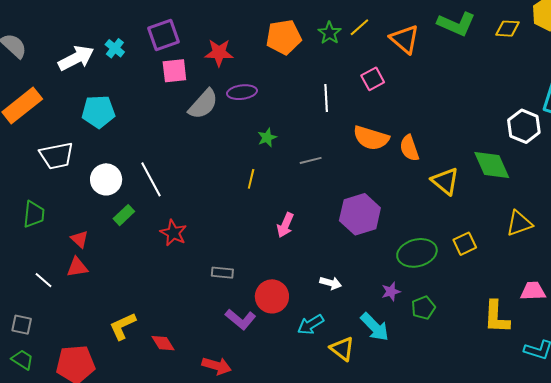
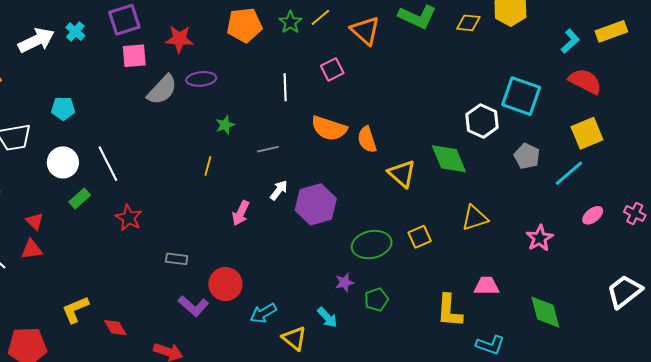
cyan pentagon: (98, 112) -> (63, 108), moved, size x0.7
white arrow: (331, 283) -> (279, 190), moved, turned -70
cyan arrow: (375, 327) -> (327, 317), size x0.7

